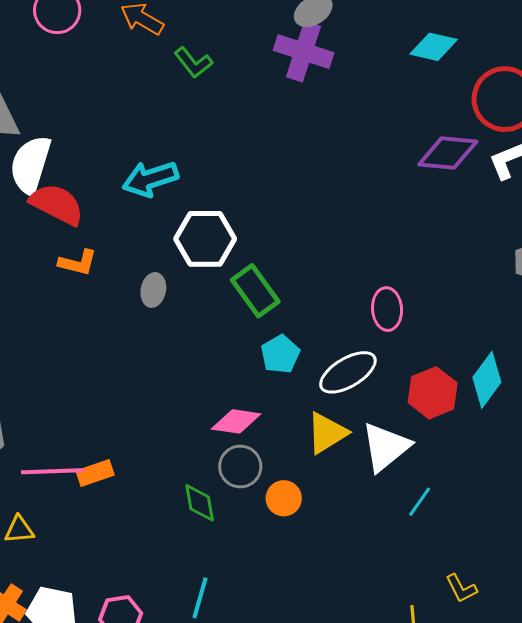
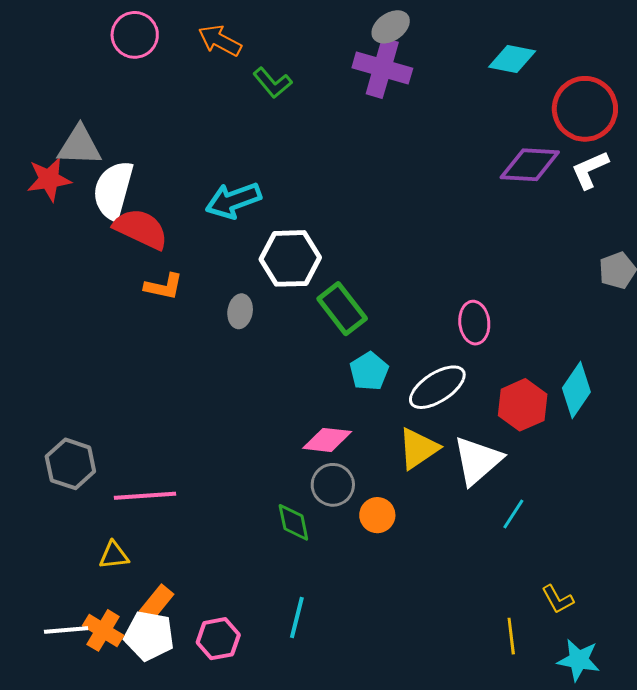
orange rectangle: (95, 473) -> (157, 603), moved, turned -30

